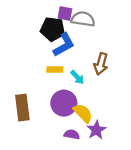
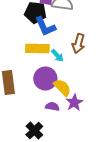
blue L-shape: (64, 45) -> (45, 26), turned 95
yellow rectangle: (55, 69) -> (37, 48), size x1.6

